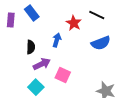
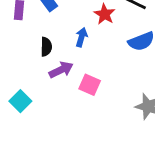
cyan square: (36, 87) -> (20, 101), moved

